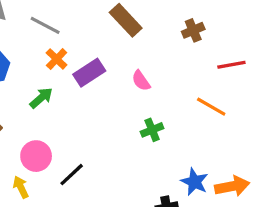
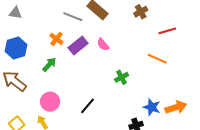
gray line: (45, 25) -> (73, 17), moved
pink semicircle: (141, 81) -> (103, 45), moved
black line: (72, 175) -> (87, 106), moved

